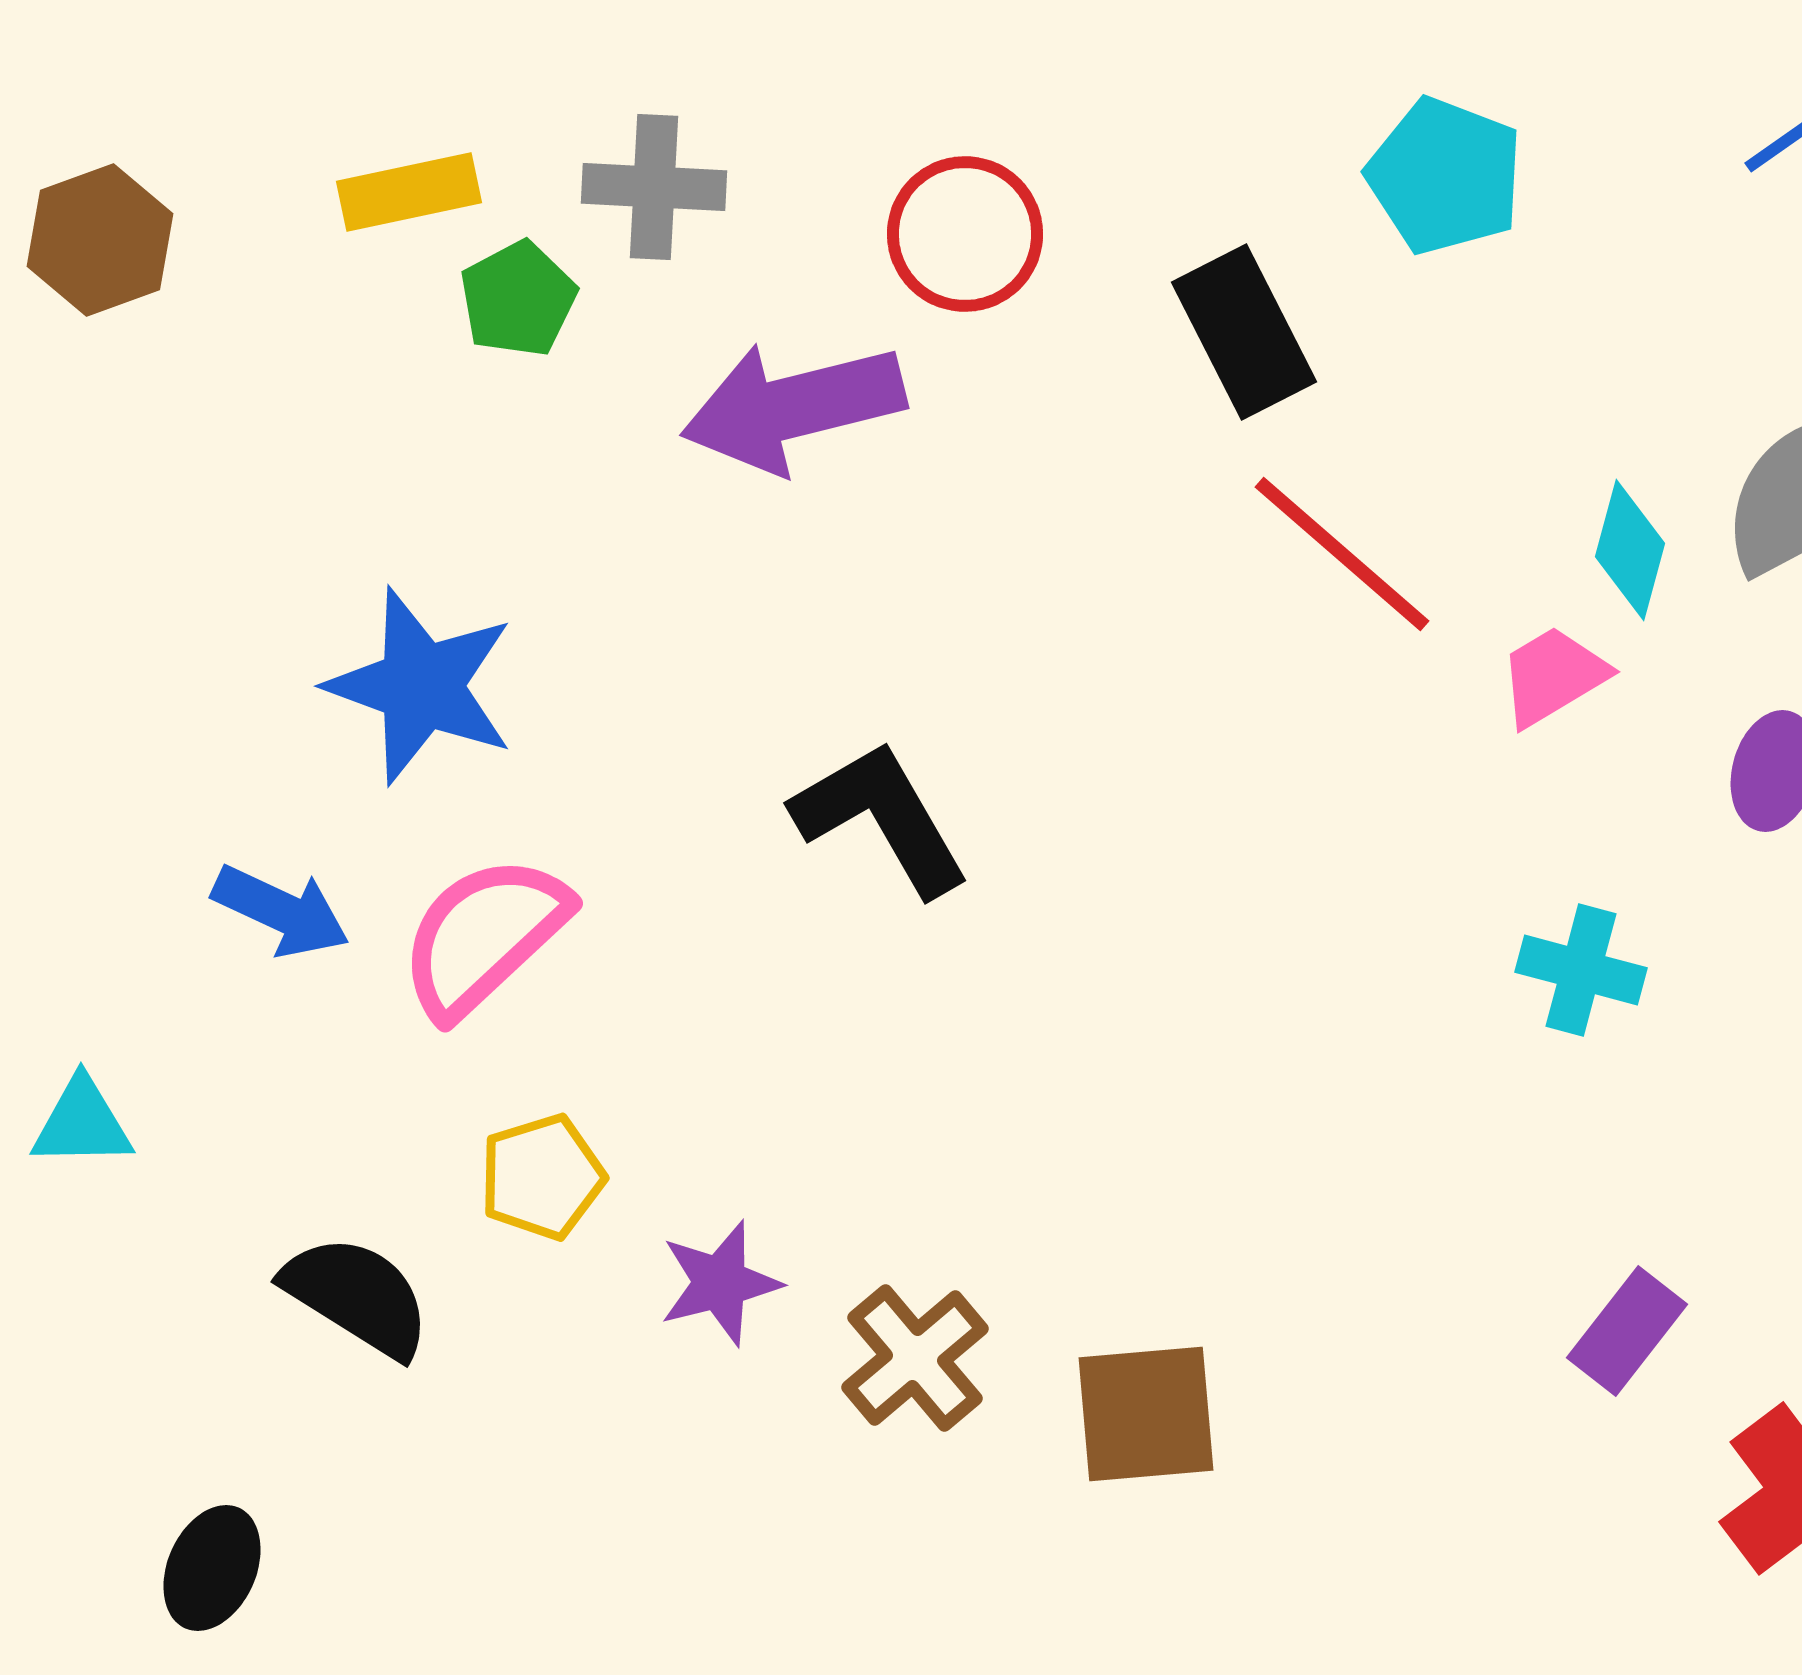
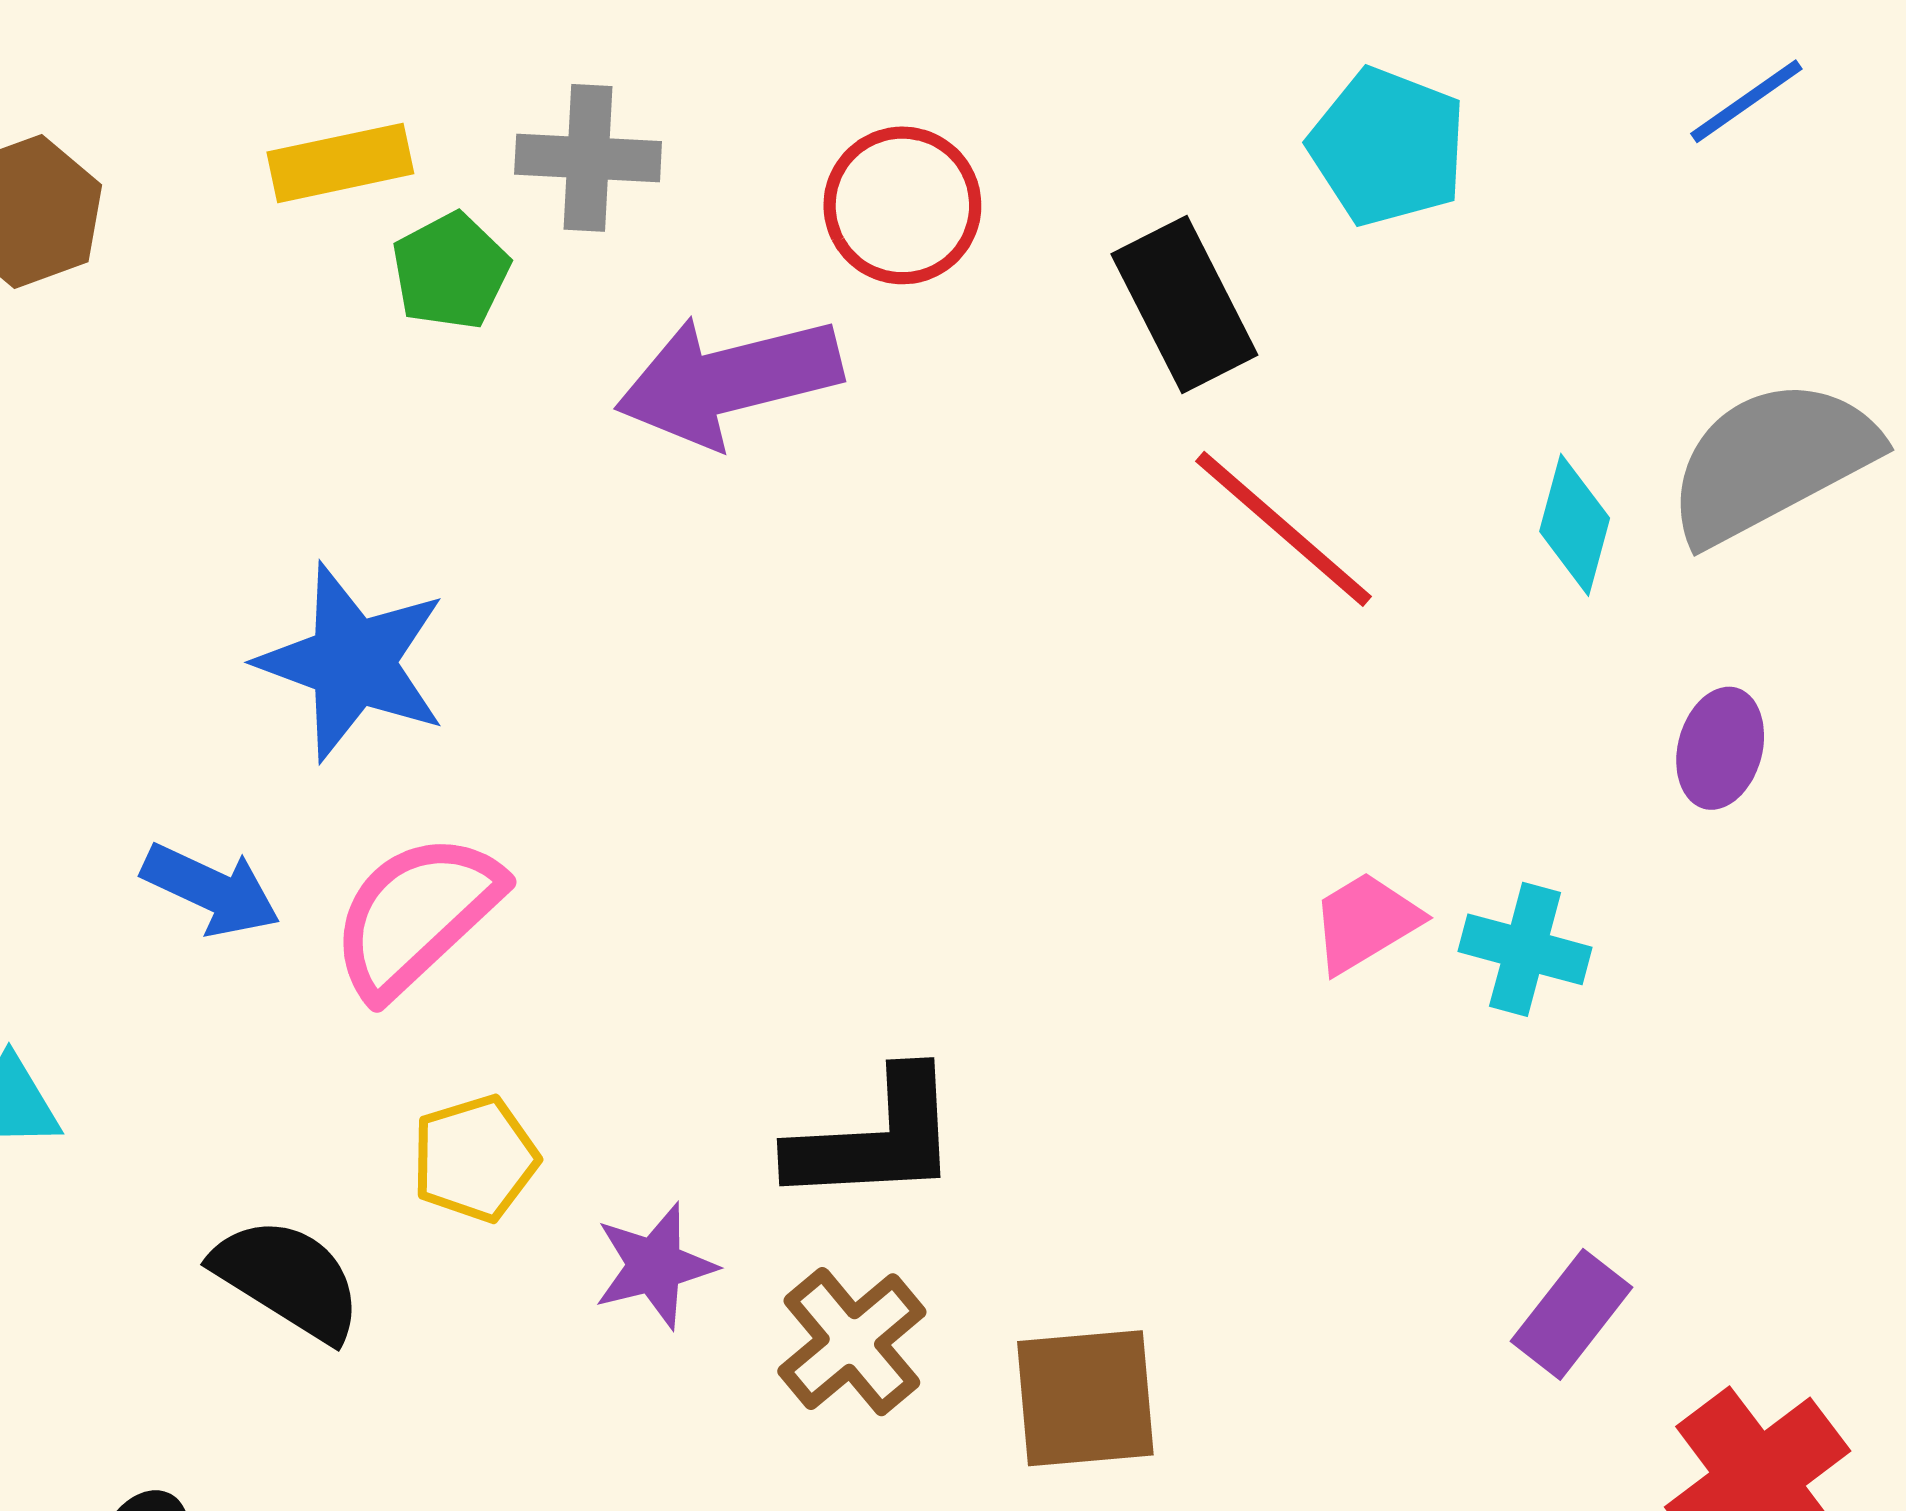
pink trapezoid: (1553, 676) -> (1365, 922), moved
black L-shape: (881, 818) -> (875, 1138), moved, turned 117

